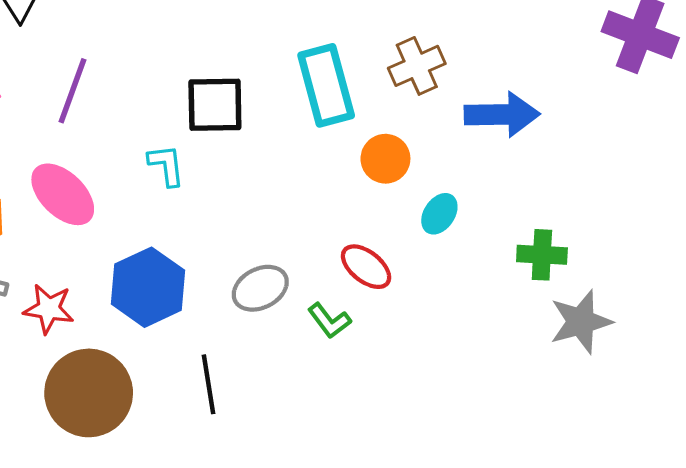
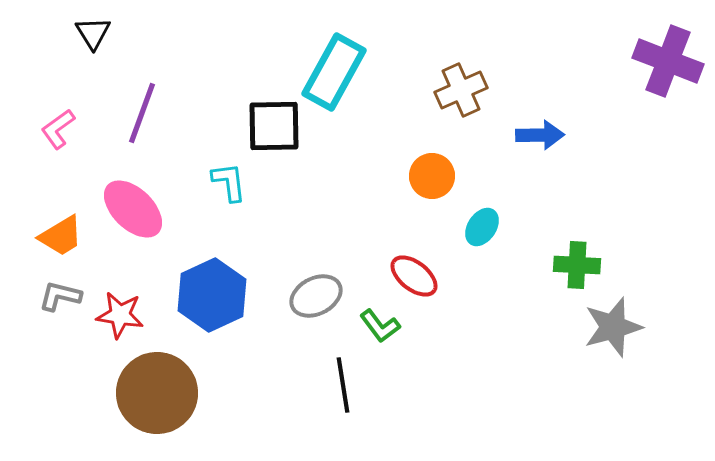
cyan rectangle: (326, 85) -> (334, 72), moved, turned 44
blue arrow: (502, 114) -> (540, 135), size x0.7
black line: (208, 384) -> (343, 385), moved

